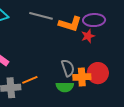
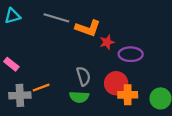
purple ellipse: (94, 20) -> (131, 54), moved
orange cross: (82, 77) -> (128, 95), moved

